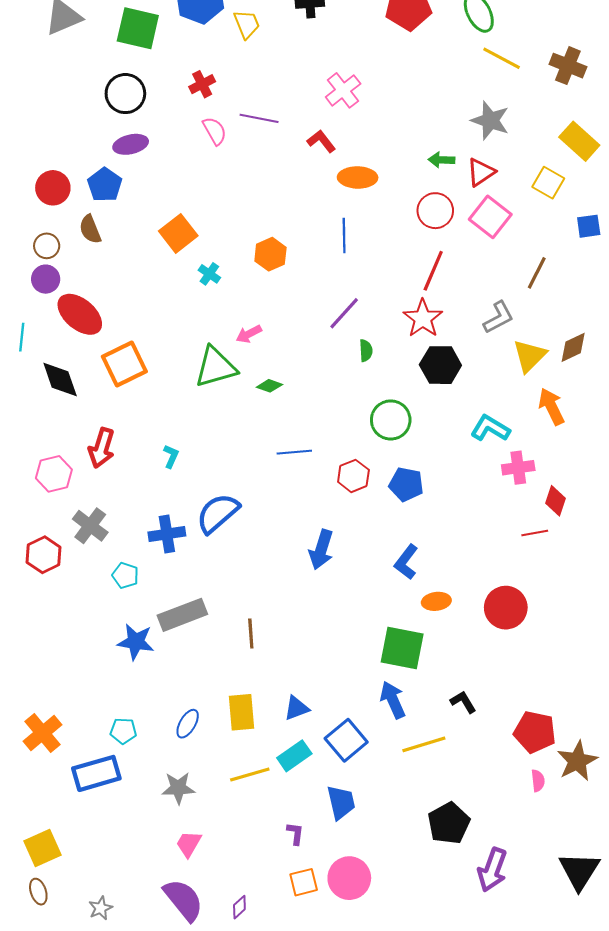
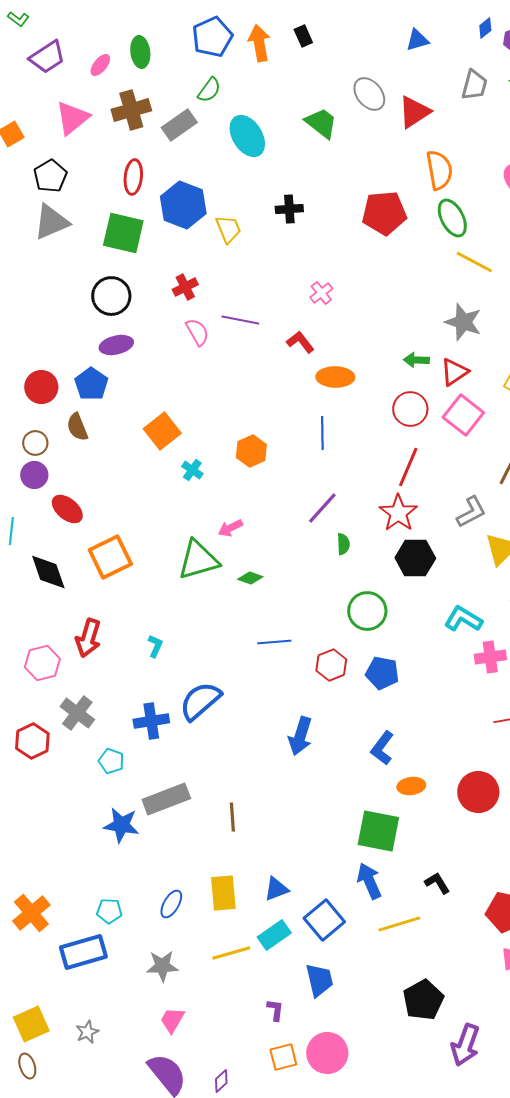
pink cross: (343, 90) -> (321, 293), size x0.7
red ellipse: (80, 314) -> (67, 509), size x0.7
gray star: (101, 908) -> (87, 1032), moved

